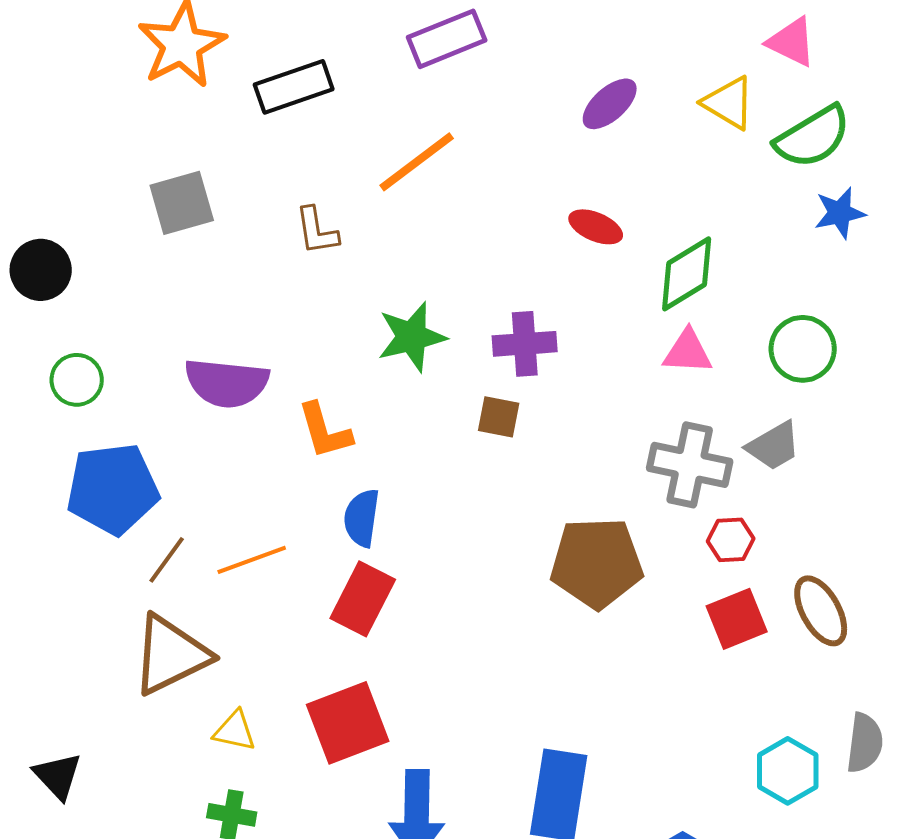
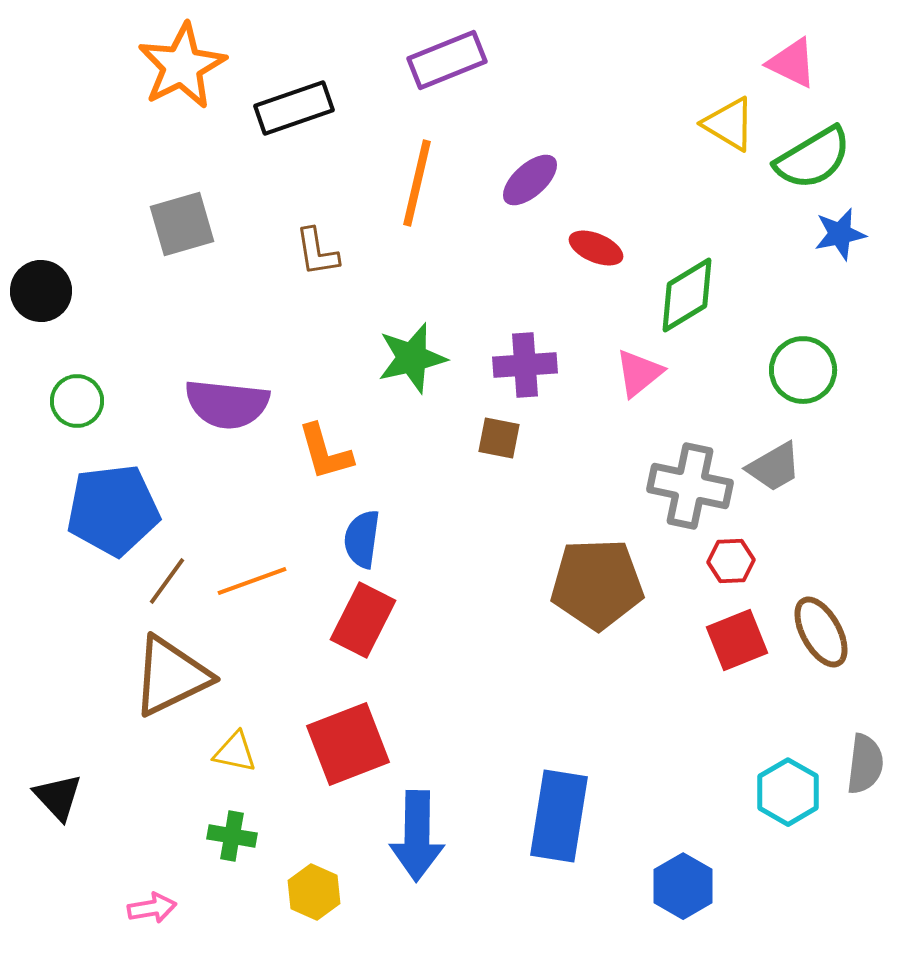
purple ellipse: (610, 104) -> (530, 180), moved
orange line: (417, 162) -> (417, 183), turned -40
pink triangle: (688, 352) -> (639, 373), moved, turned -42

